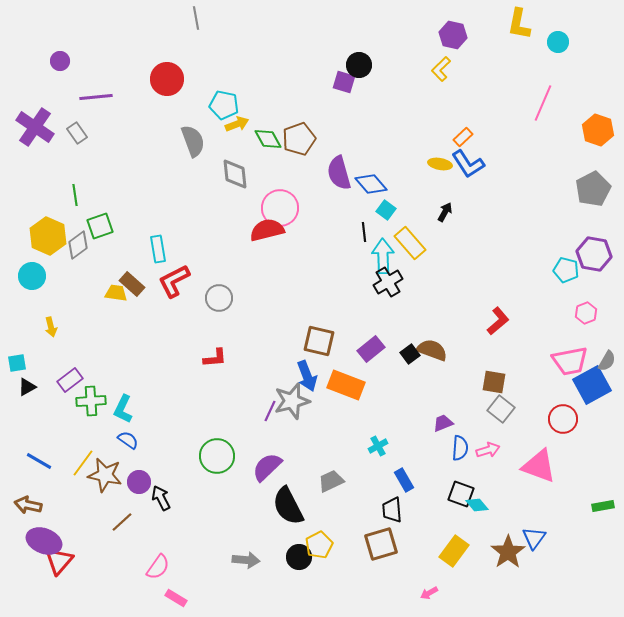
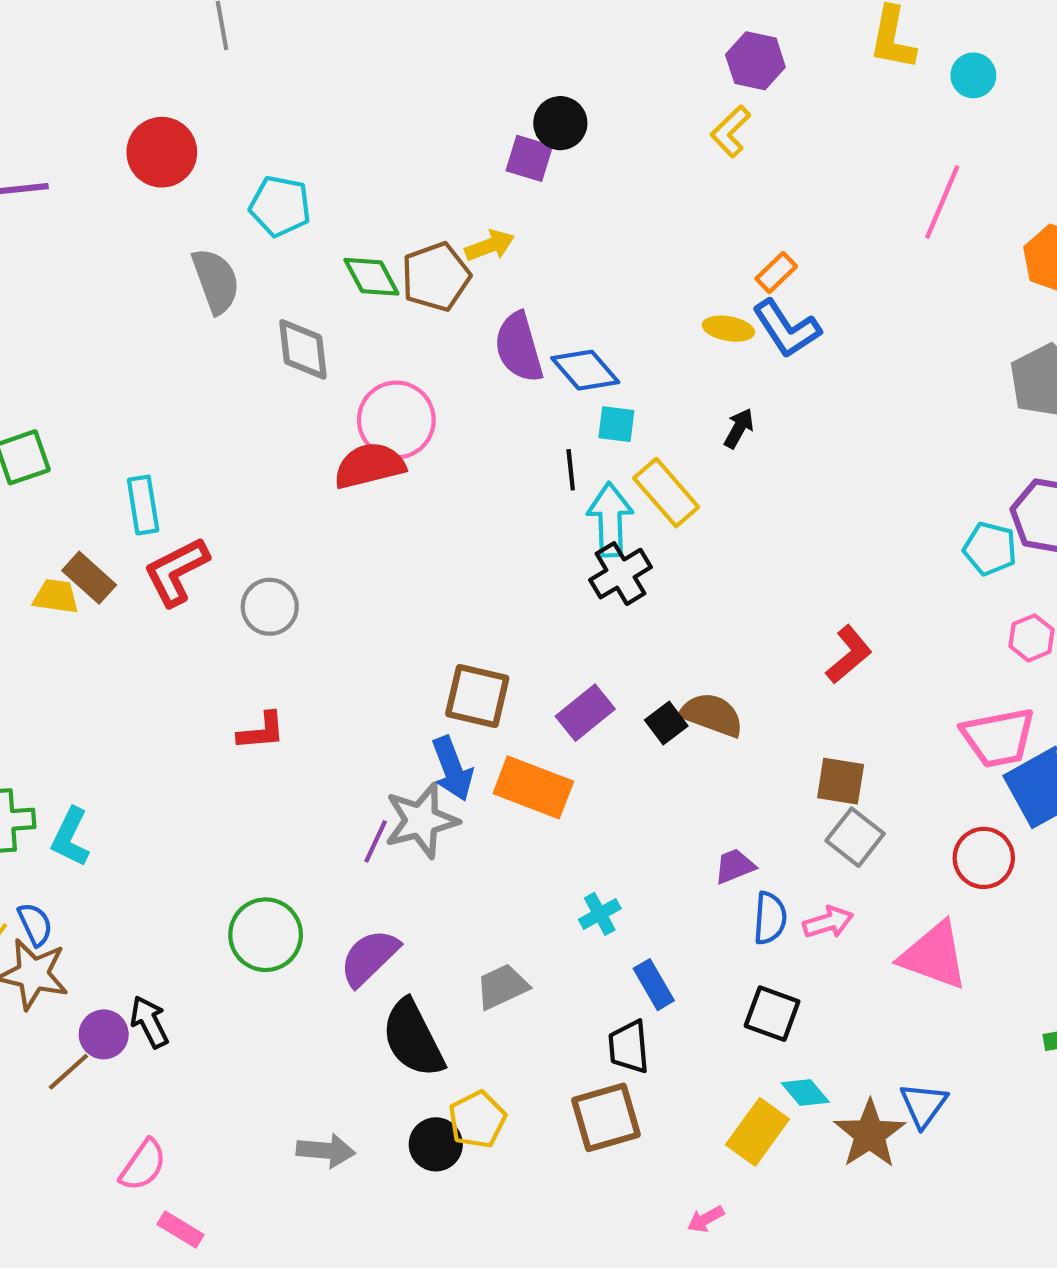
yellow arrow: (237, 124) -> (490, 246), moved
cyan square: (386, 210) -> (616, 424), turned -30
blue semicircle: (128, 440) -> (35, 924), moved, turned 30
purple circle: (139, 482) -> (104, 1034), moved
cyan diamond: (477, 505) -> (805, 1092), moved

